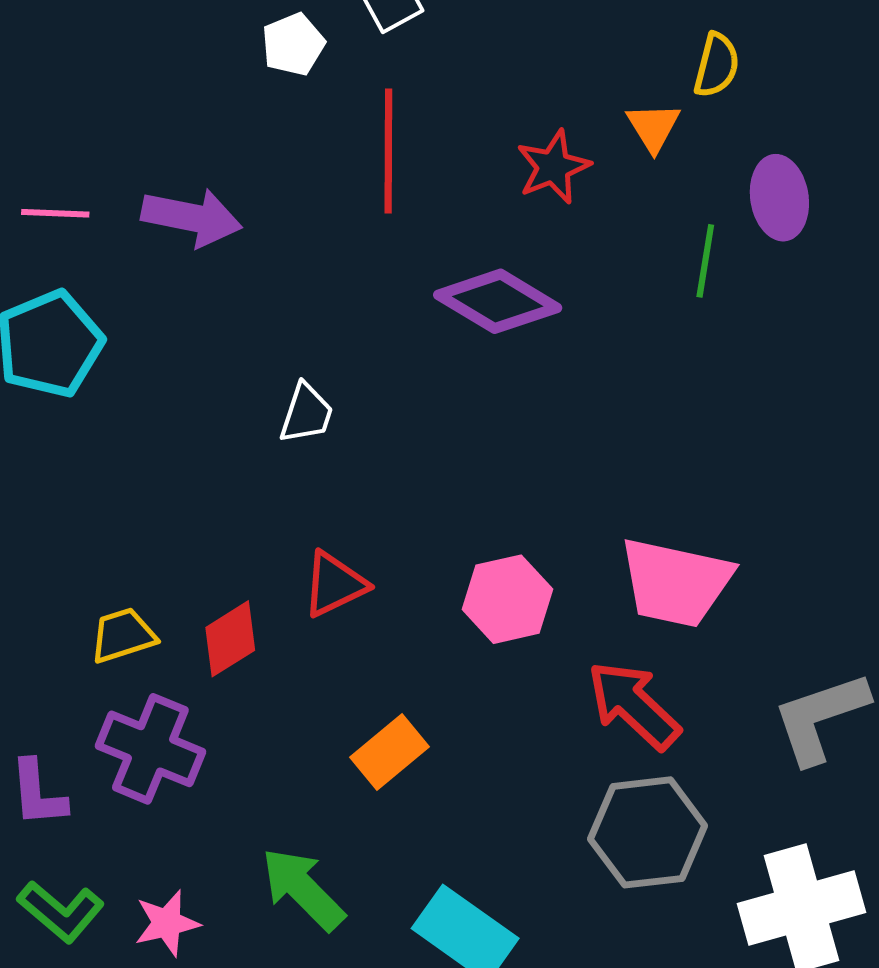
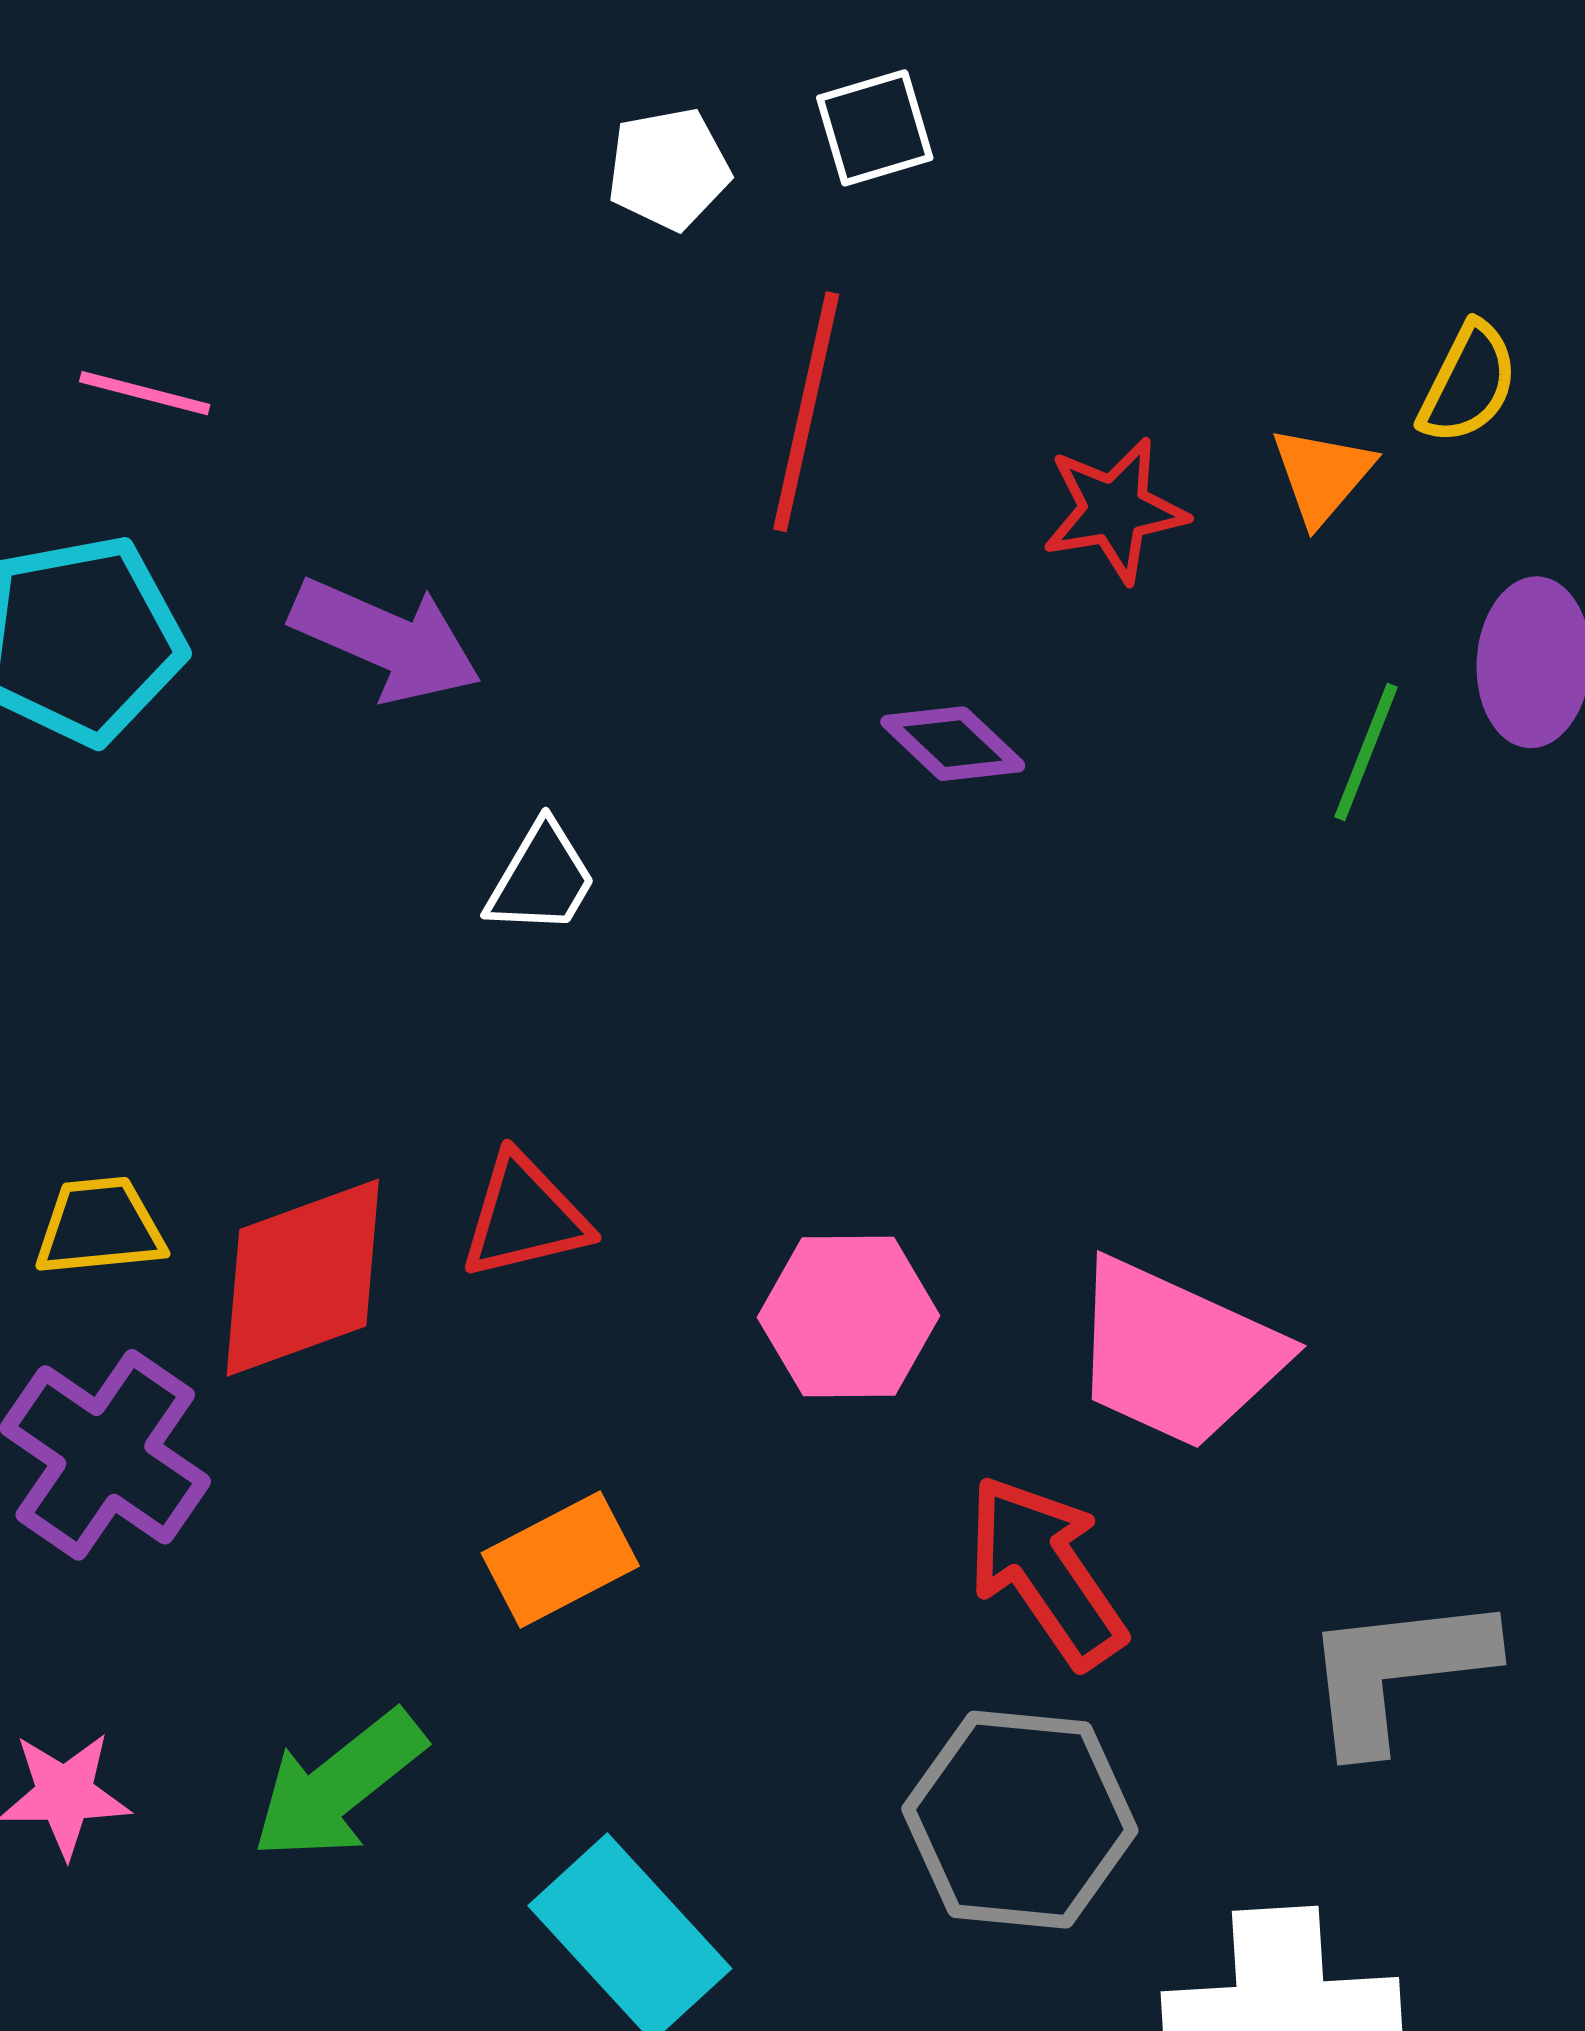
purple arrow: (192, 217) -> (386, 640), moved
purple diamond: (498, 301) -> (953, 744), size x0.6
red diamond: (230, 639) -> (303, 1278), size x1.5
green arrow: (303, 889) -> (338, 1785), turned -96

